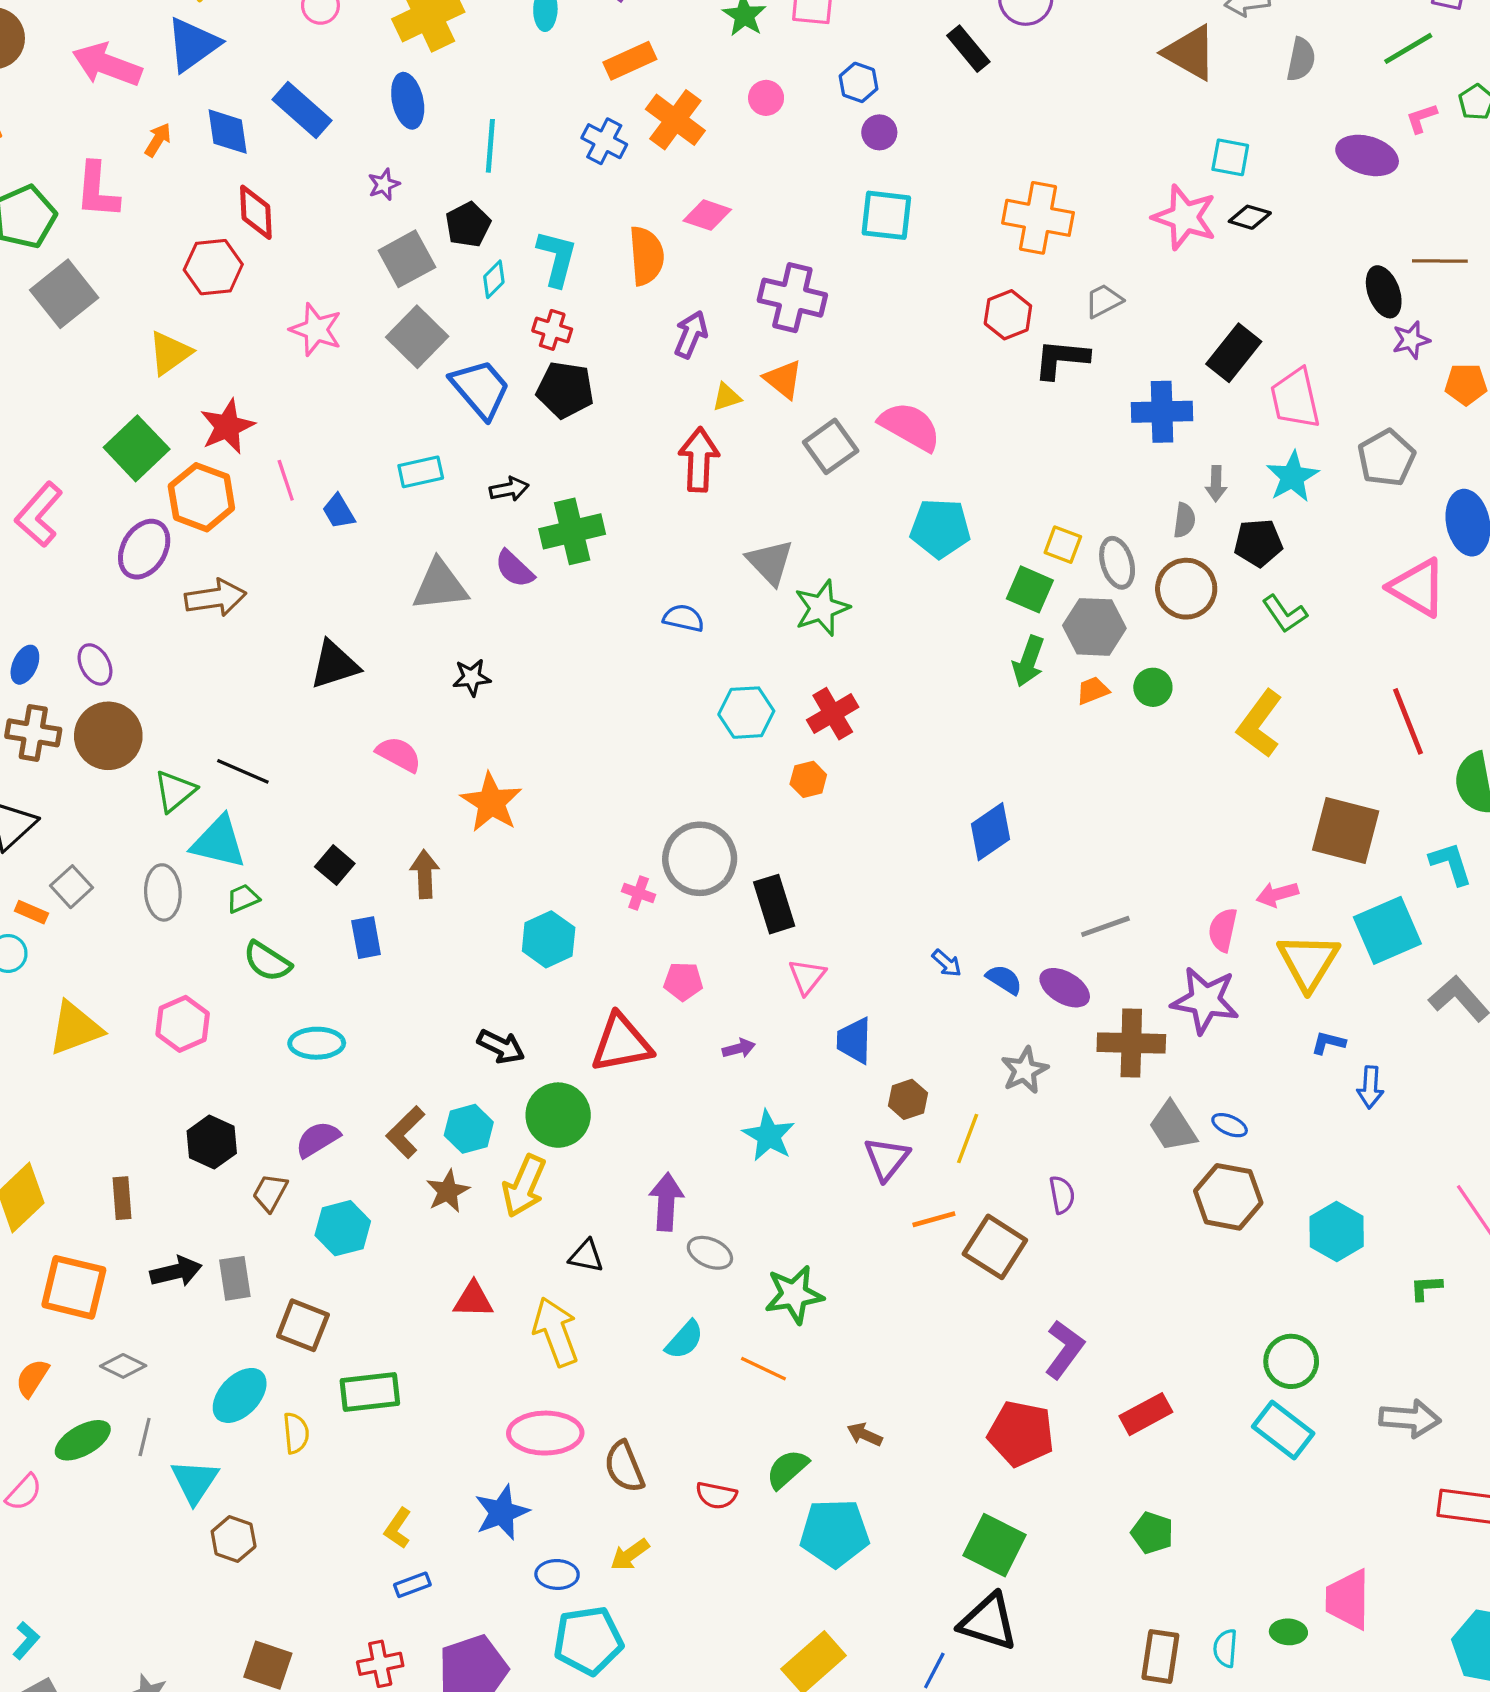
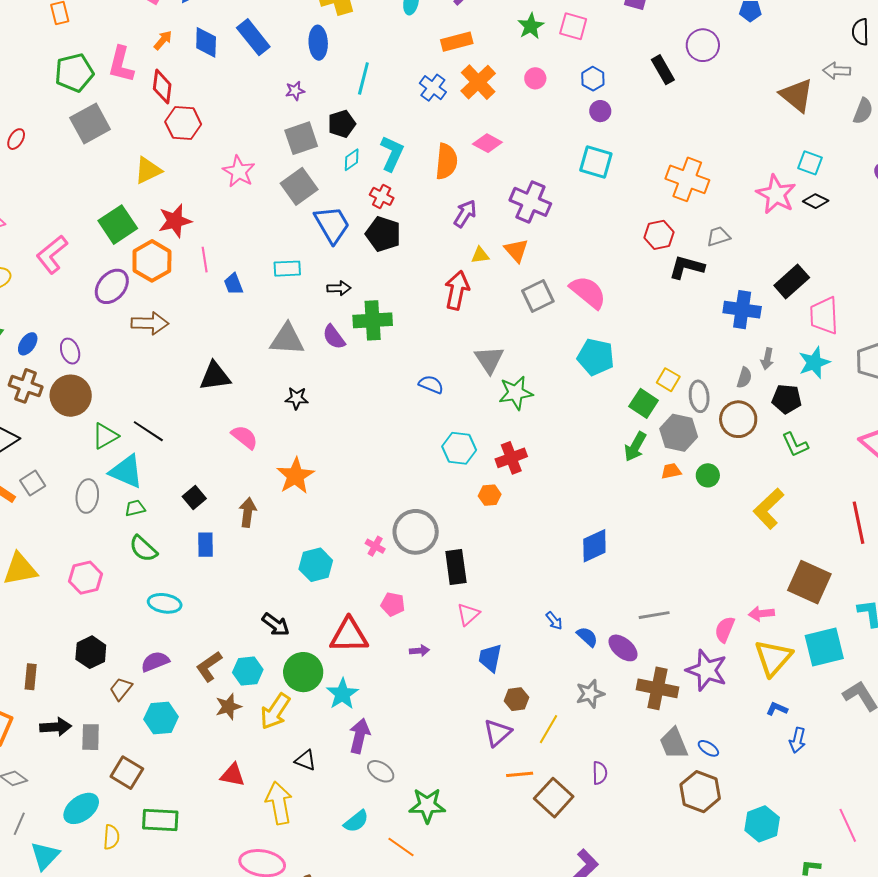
red diamond: (256, 212) -> (162, 87), moved
cyan star: (769, 1136) -> (342, 694), moved

